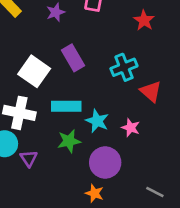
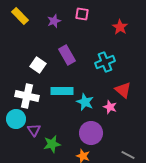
white square: (34, 71) -> (38, 65), size x0.7
red triangle: (151, 91) -> (123, 90), moved
green star: (69, 141) -> (52, 144), moved

